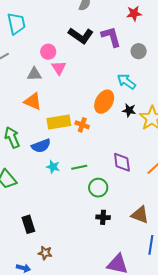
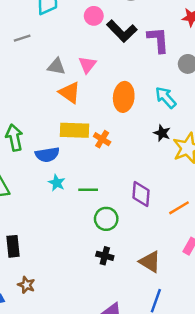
pink circle: (48, 52) -> (94, 16), moved
orange triangle: (33, 101) -> (70, 93), moved
orange ellipse: (104, 102) -> (124, 97), moved, turned -35

